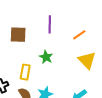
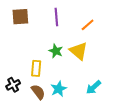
brown square: (18, 35) -> (20, 17), moved
yellow triangle: (87, 60) -> (78, 51), moved

